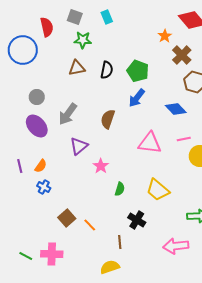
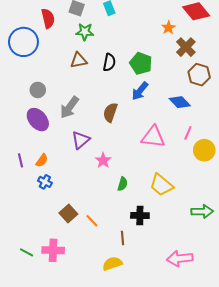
pink line: (184, 139) -> (188, 133), turned -56
black cross: (137, 220) -> (140, 216), turned -30
pink arrow: (176, 246) -> (180, 258), moved

